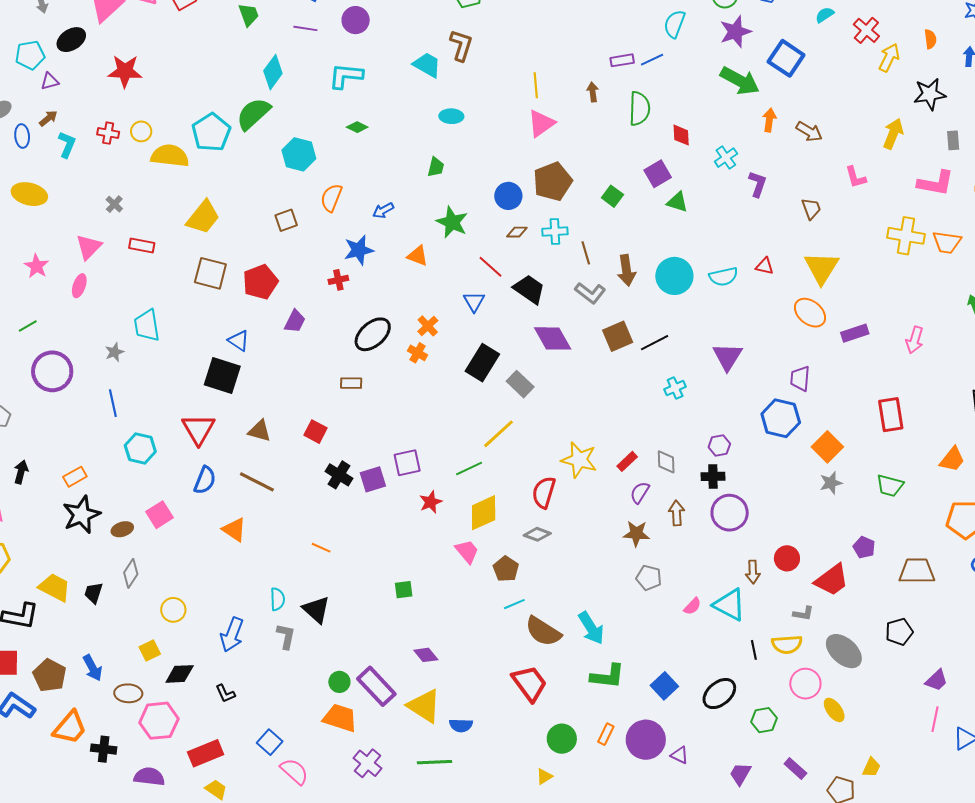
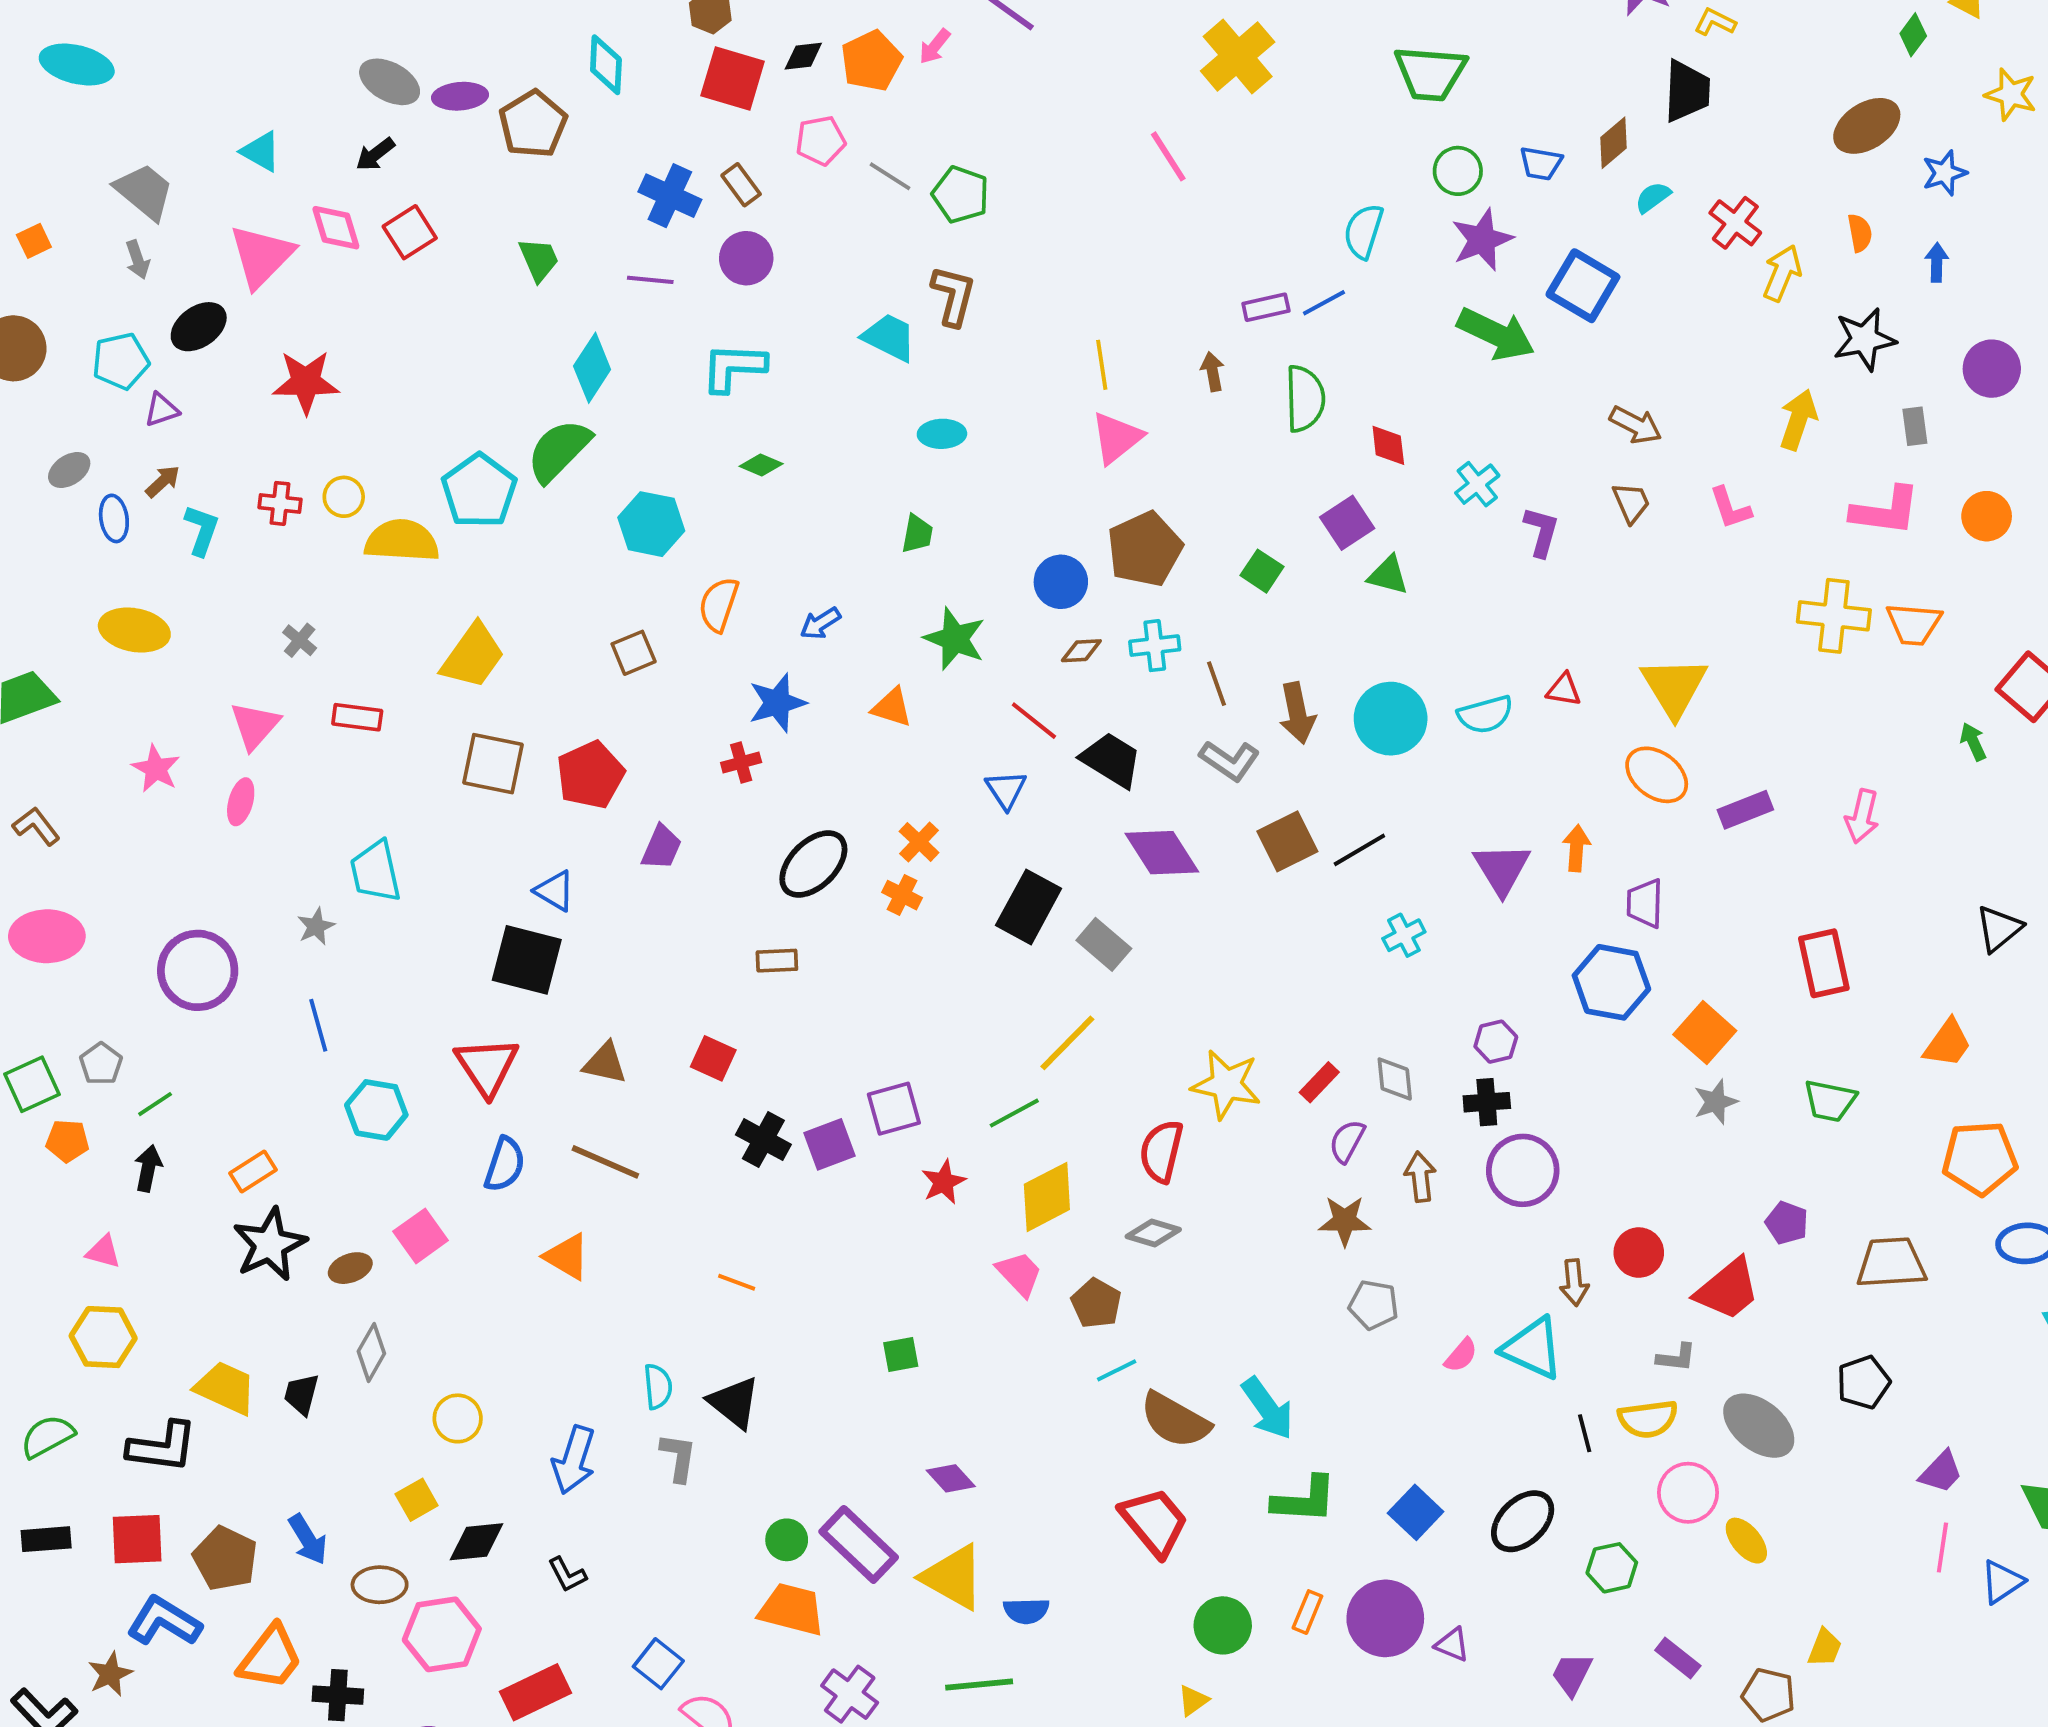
orange arrow: (769, 120) -> (1577, 848), moved
brown trapezoid: (811, 209) -> (1631, 503), moved
green line: (28, 326) -> (155, 1104), moved

